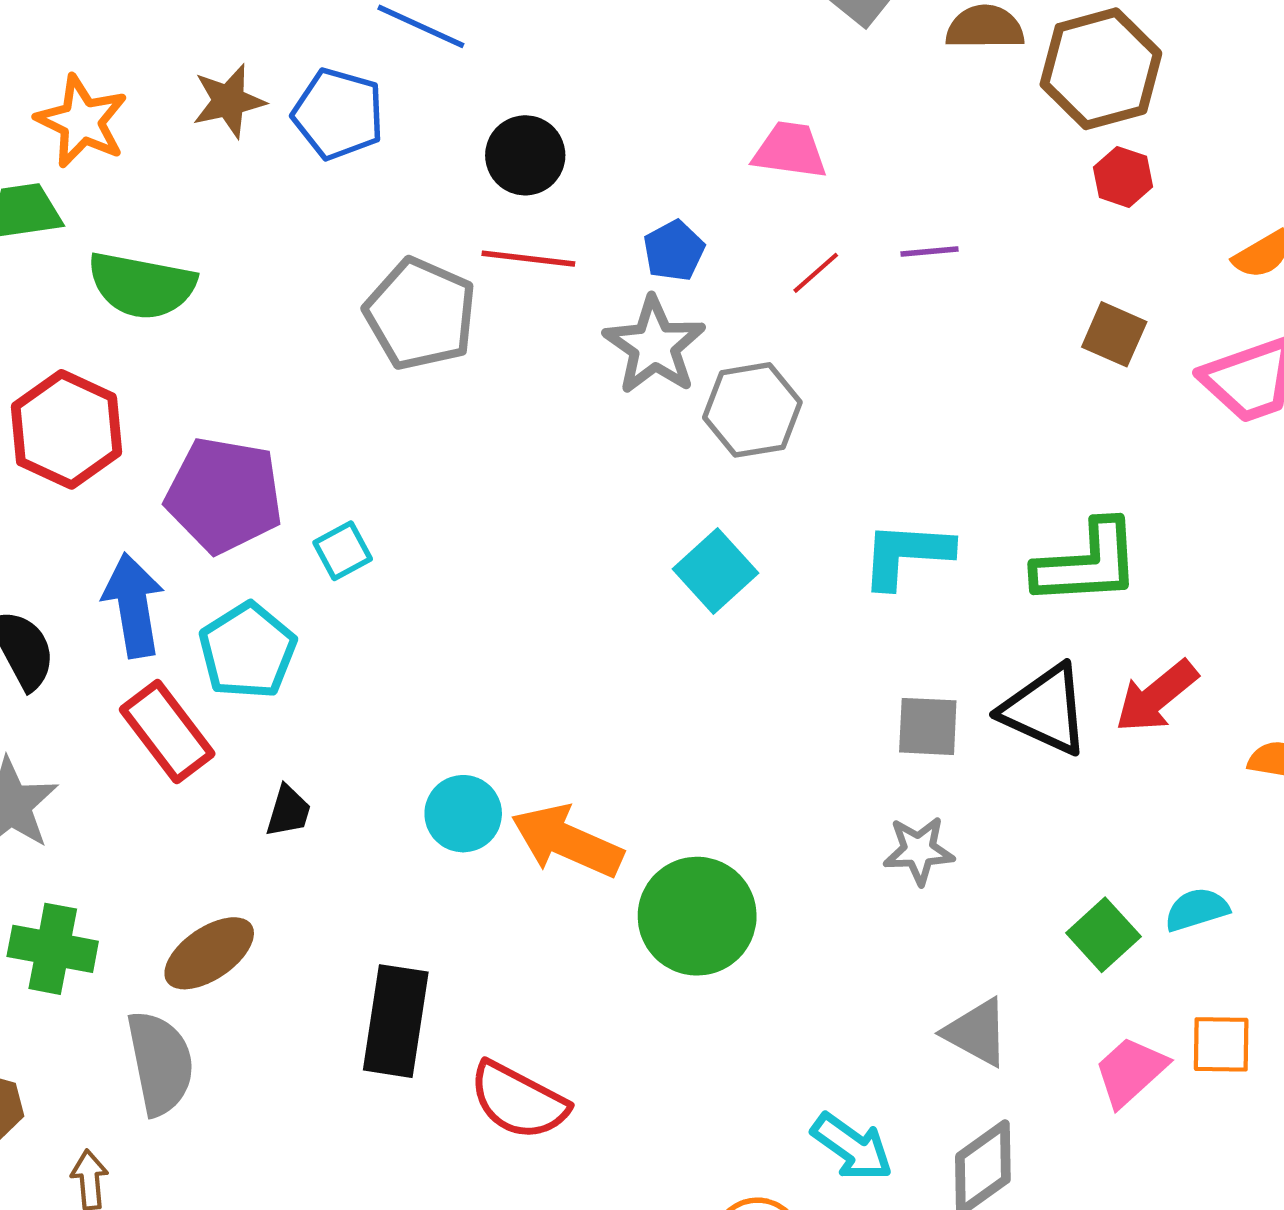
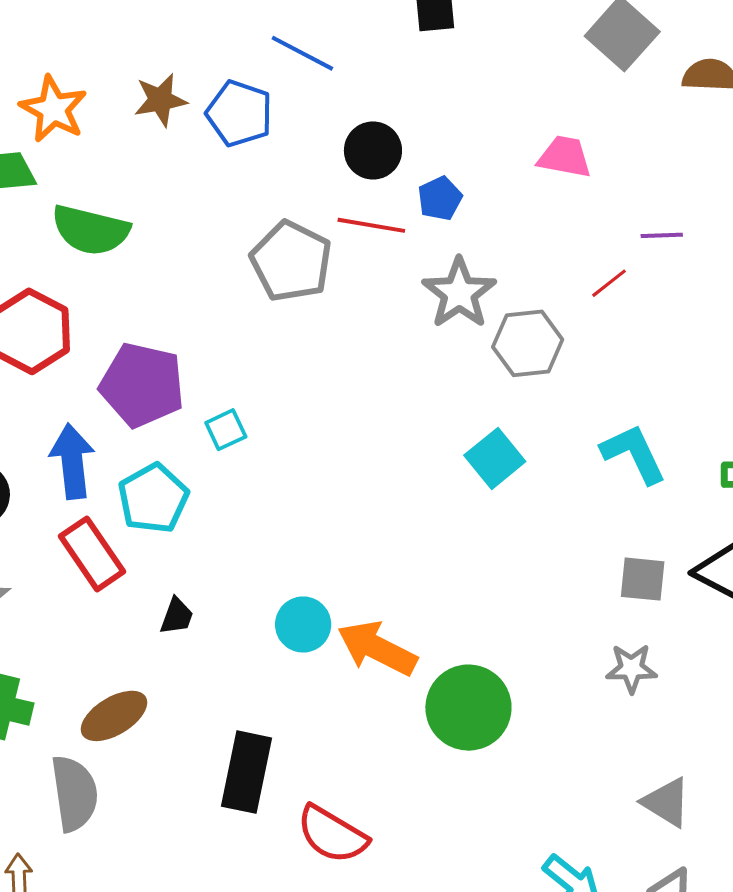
blue pentagon: (674, 251) -> (440, 198), moved
red line: (816, 273) -> (609, 283), moved
cyan L-shape: (906, 554) -> (634, 454), turned 58

